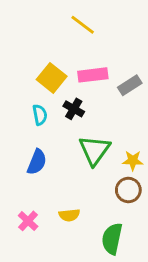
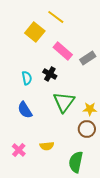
pink rectangle: (93, 75) -> (63, 51), turned 48
yellow square: (52, 78) -> (35, 32), moved
blue semicircle: (37, 162) -> (25, 110), turned 126

